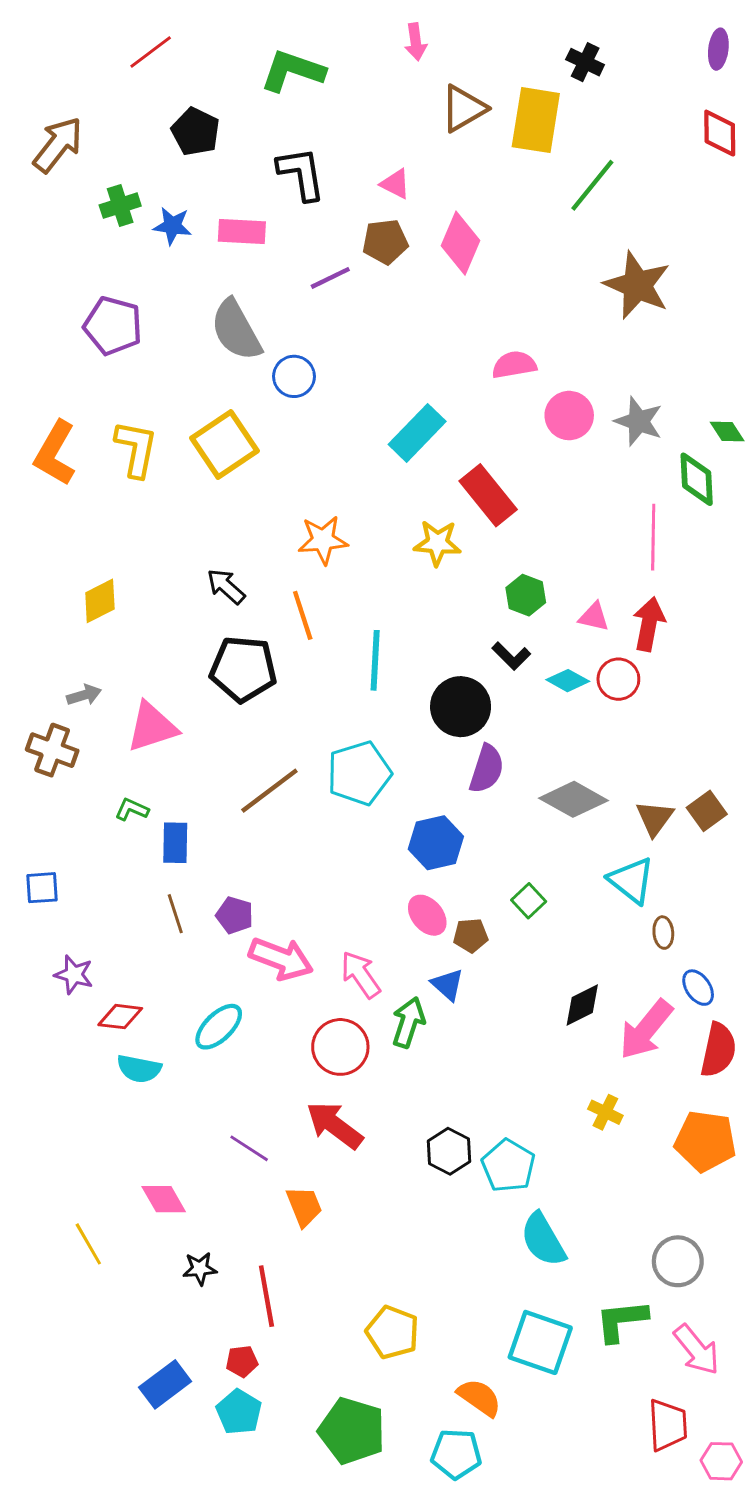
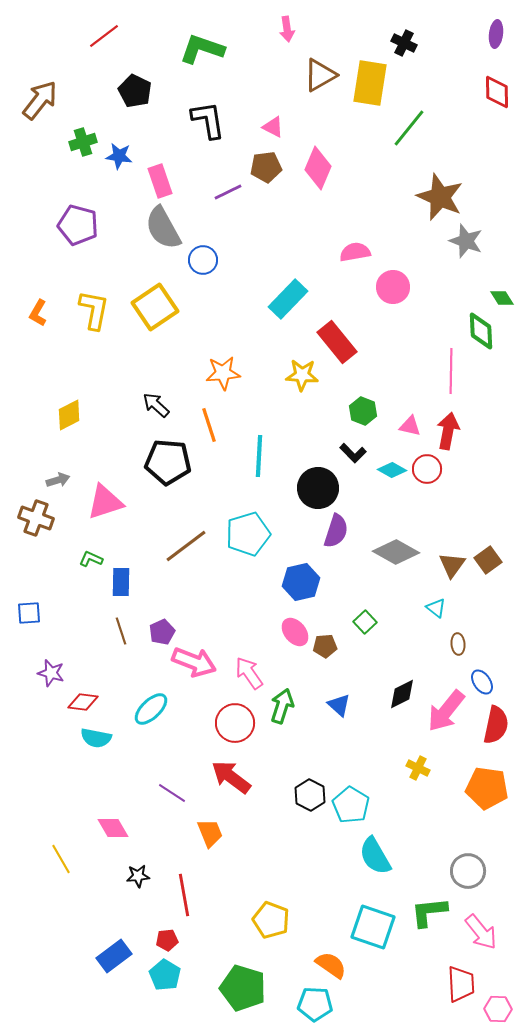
pink rectangle: (242, 232) -> (160, 181), moved, turned 68
gray star: (639, 421) -> (466, 241), moved
orange L-shape: (55, 453) -> (38, 313), size x0.6
cyan triangle: (631, 880) -> (436, 608), size x0.6
purple pentagon: (235, 915) -> (162, 632), turned 30
blue triangle: (448, 985) -> (339, 705), moved

